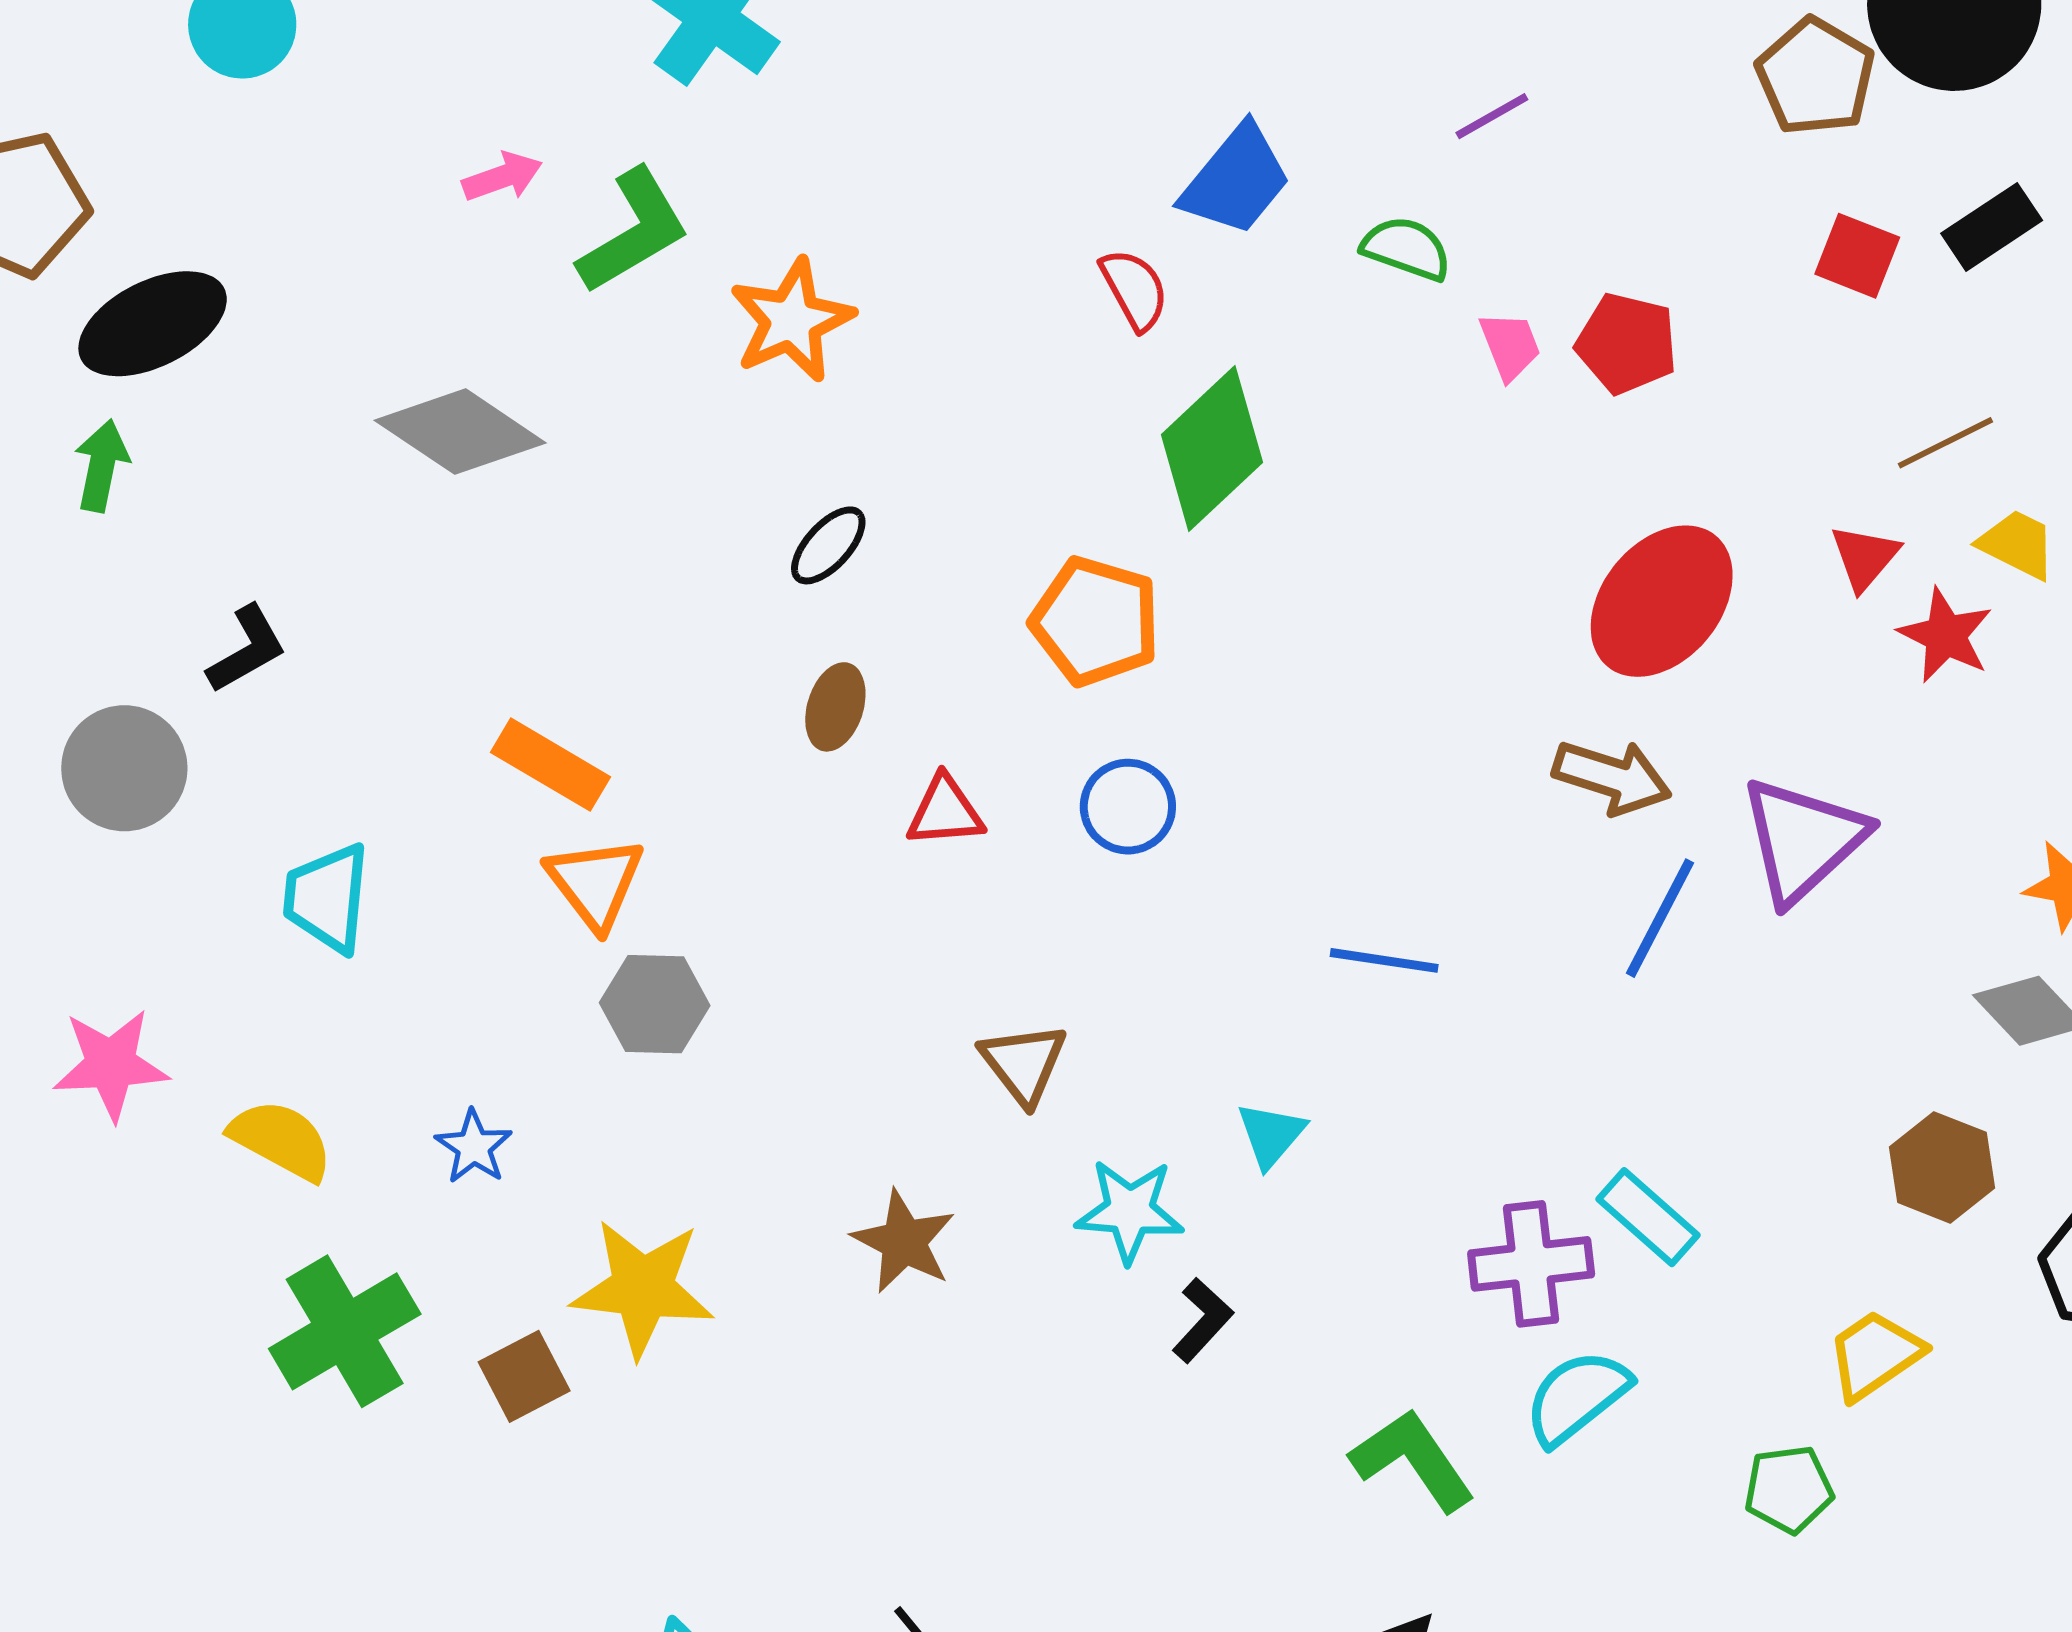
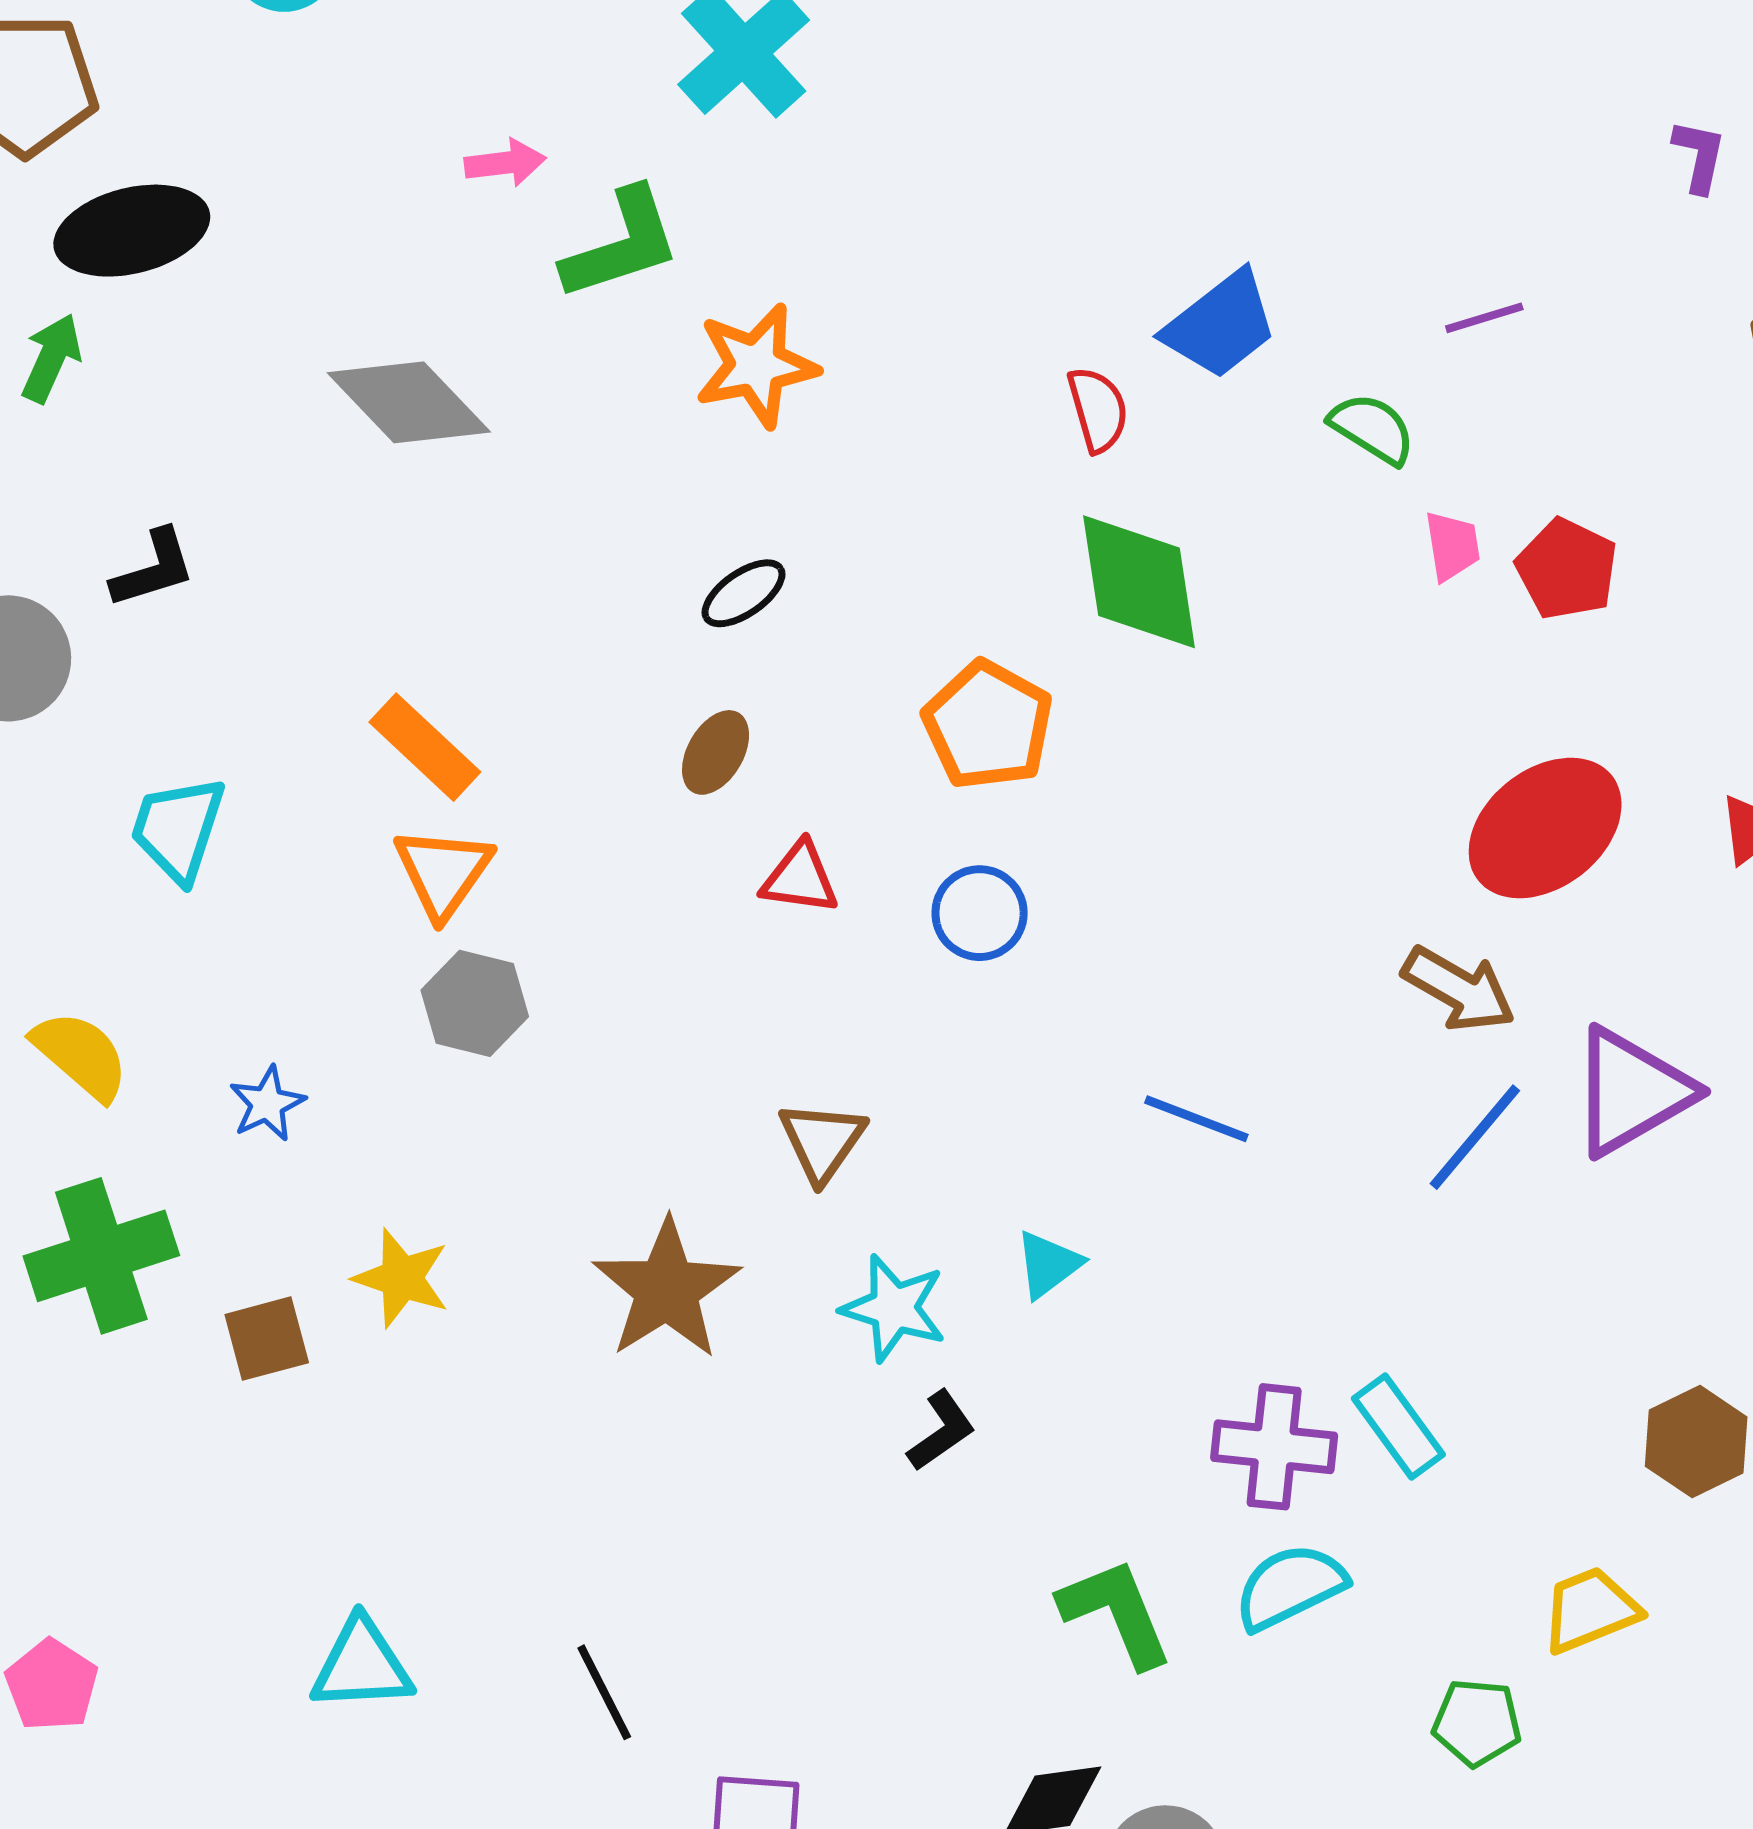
green diamond: (1212, 449) -> (1139, 582), turned -68
brown star: (904, 1242) -> (667, 1289), size x1.4
yellow star: (643, 1288) -> (402, 1278), size x0.7

